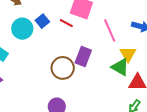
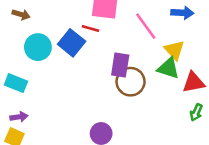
blue square: (42, 21) -> (72, 43), moved, size x1.5
brown circle: (63, 68) -> (131, 82), moved

